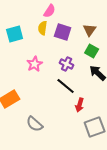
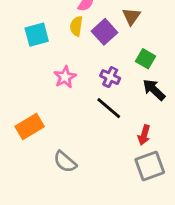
brown triangle: (90, 30) -> (131, 16), moved
purple square: (63, 32) -> (105, 32), turned 30
red arrow: (80, 105) -> (144, 135), moved

